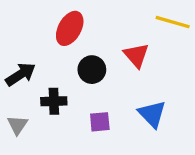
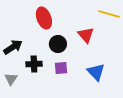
red ellipse: (70, 28) -> (44, 18), turned -50
purple square: (100, 122) -> (61, 68), moved

